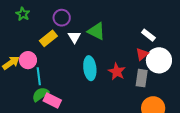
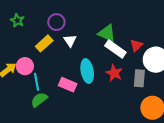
green triangle: (96, 31) -> (107, 33), moved
white rectangle: (148, 35) -> (115, 49), moved, size x1.5
red triangle: (142, 54) -> (136, 45), moved
pink rectangle: (52, 101) -> (68, 85), moved

